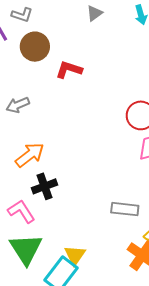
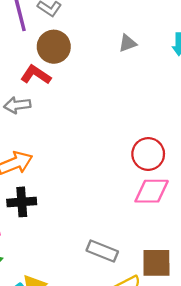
gray triangle: (94, 13) -> (128, 43), moved
red L-shape: (69, 70) -> (36, 75), moved

